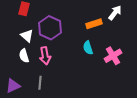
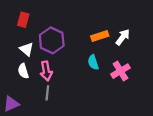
white arrow: (115, 13) -> (123, 37), moved
gray line: (40, 83) -> (47, 93), moved

